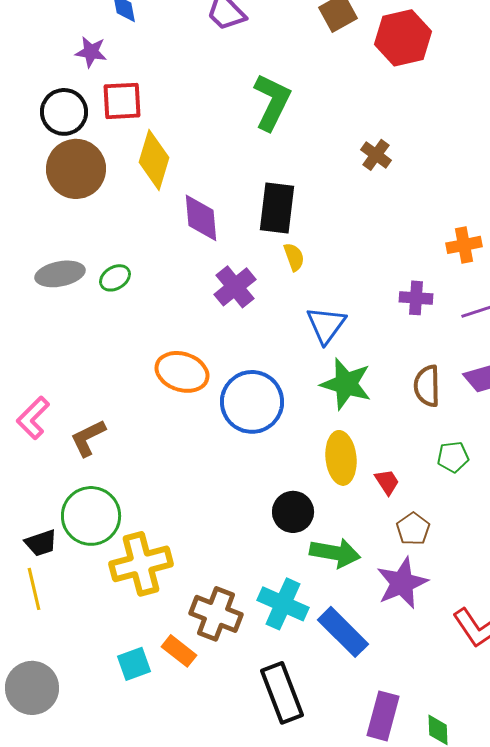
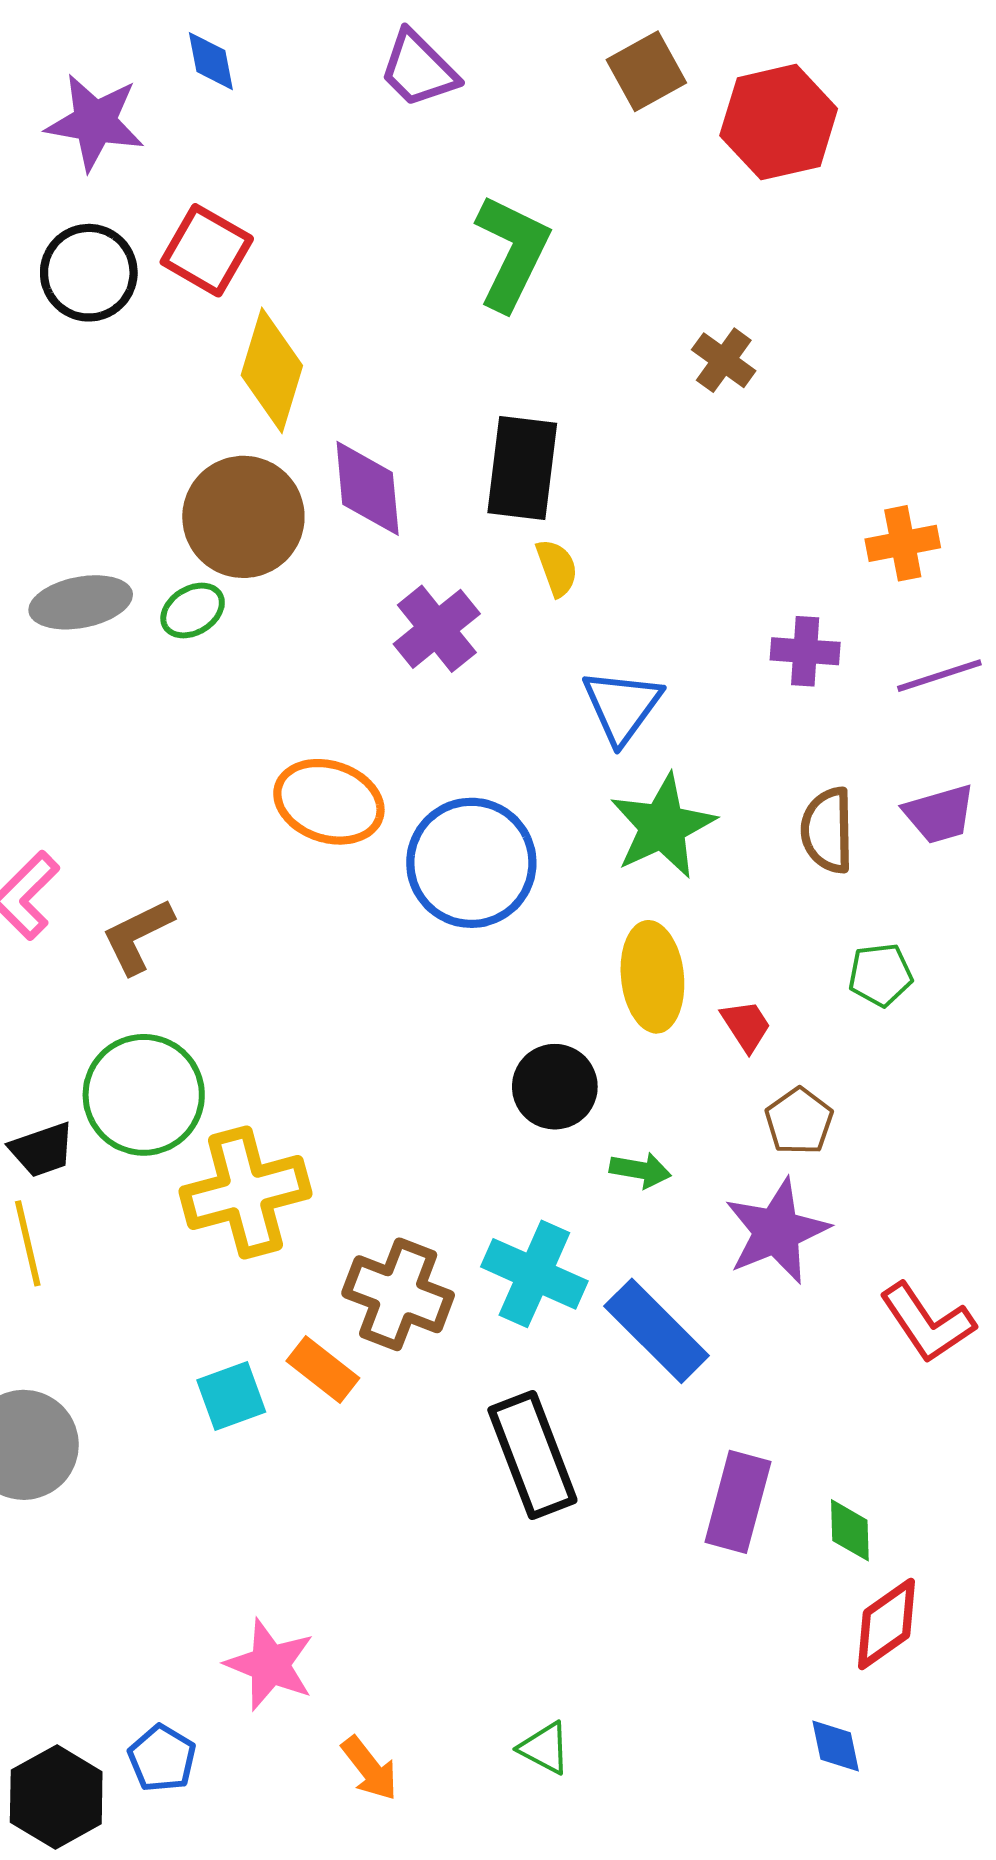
purple star: (91, 52) -> (95, 122), moved, size x1.5
red square: (122, 101) -> (207, 250), turned 33
brown circle: (76, 169) -> (243, 517), moved
green star: (346, 384) -> (663, 826), turned 30
green arrow: (335, 553) -> (640, 1170), size x0.6

